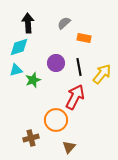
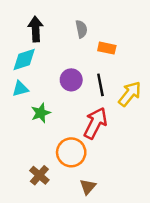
gray semicircle: (64, 23) -> (81, 29), turned 120
green star: (33, 80) -> (41, 113), moved
brown cross: (31, 138) -> (39, 175), turned -35

